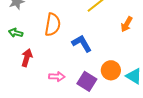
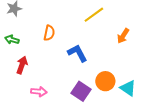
orange semicircle: (53, 25) -> (49, 33), size x0.7
pink arrow: (57, 77) -> (39, 92), moved

